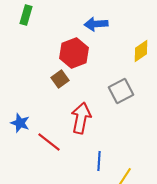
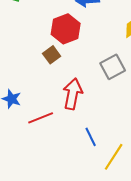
red line: (49, 142) -> (41, 118), turned -60
blue line: (99, 161) -> (91, 137), turned -30

